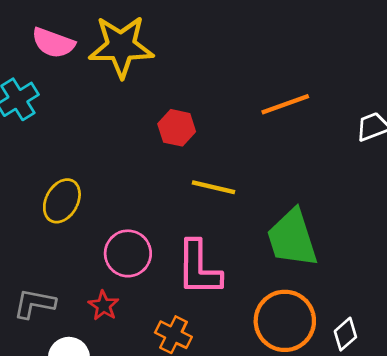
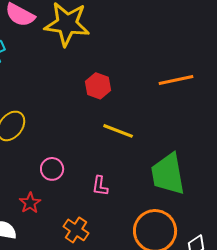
pink circle: (128, 253) -> (52, 169), size x0.7
pink L-shape: (199, 268) -> (100, 186), size x0.5

